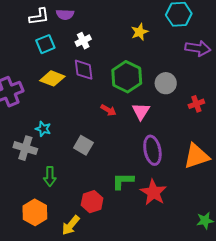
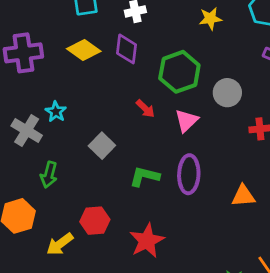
orange triangle: (196, 156) -> (243, 196), size x0.7
green L-shape: (123, 181) -> (145, 176), moved
red star: (153, 192) -> (147, 241), moved

